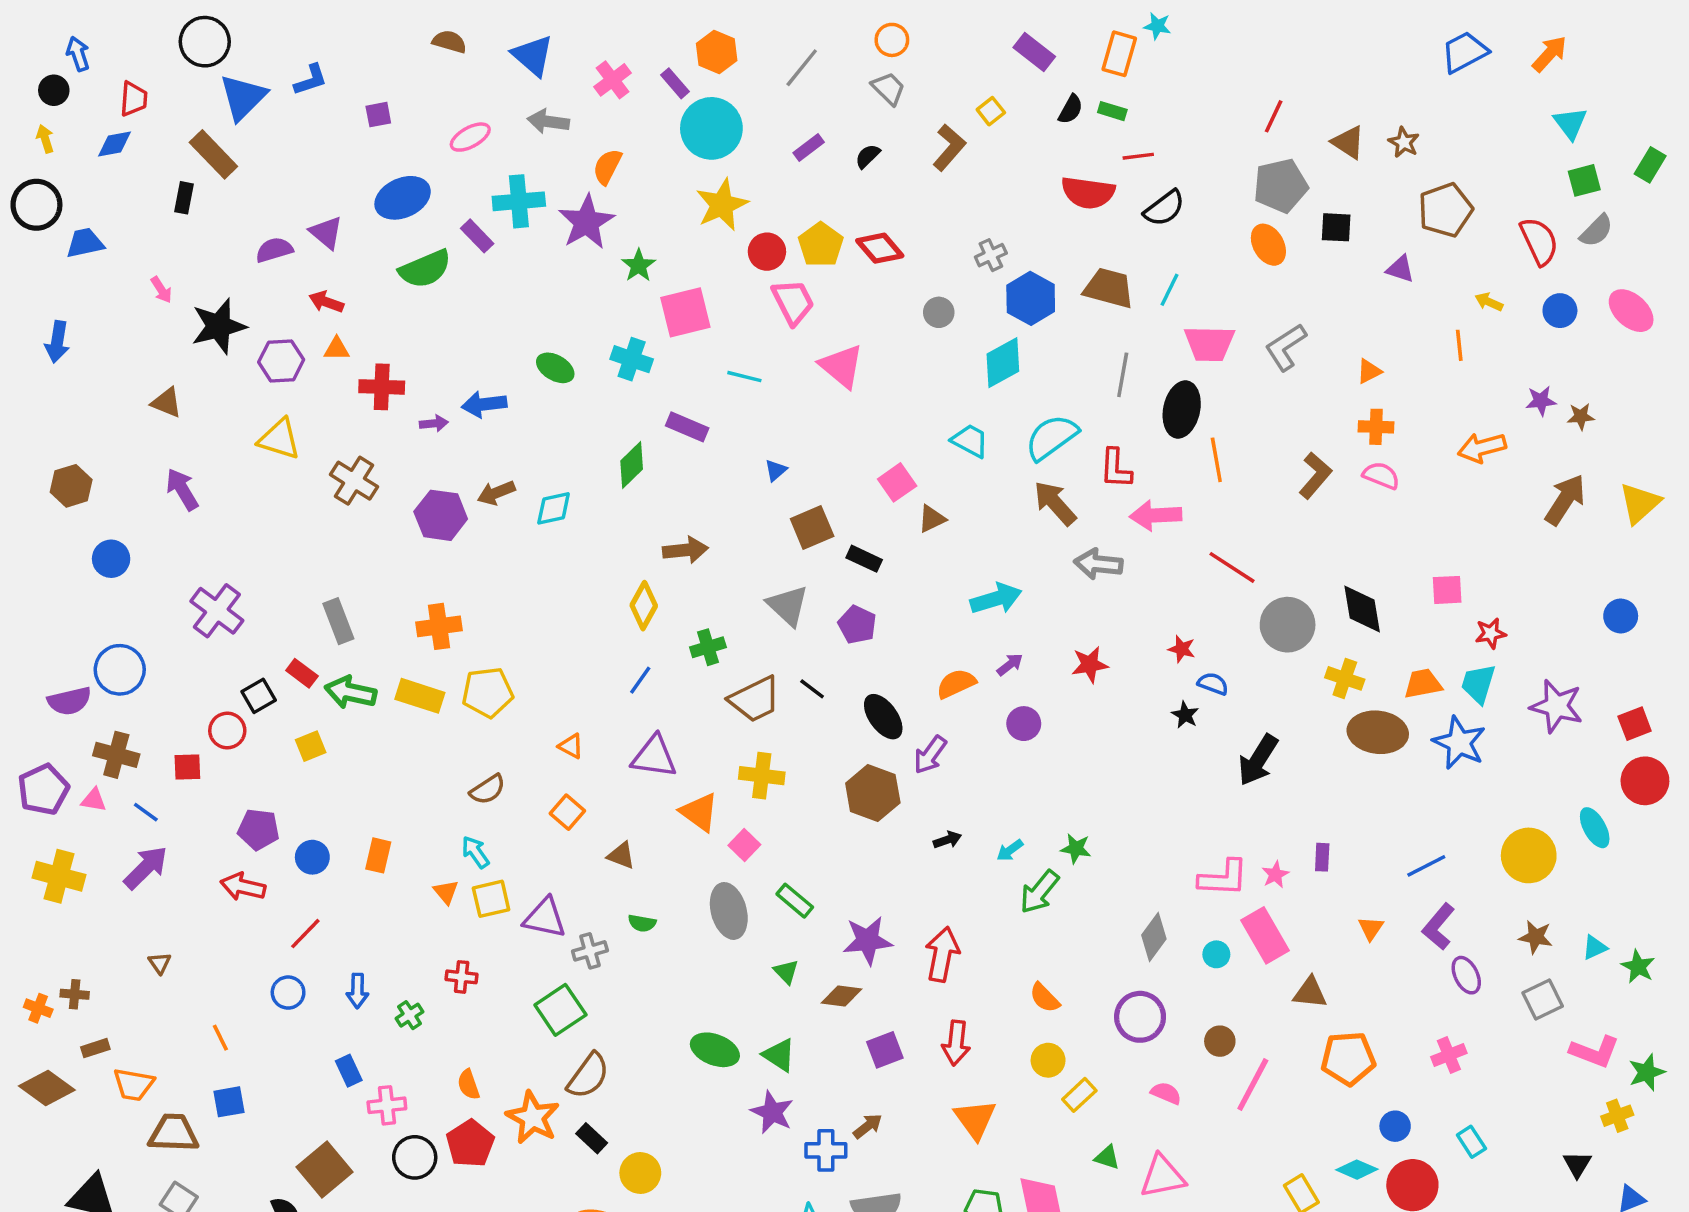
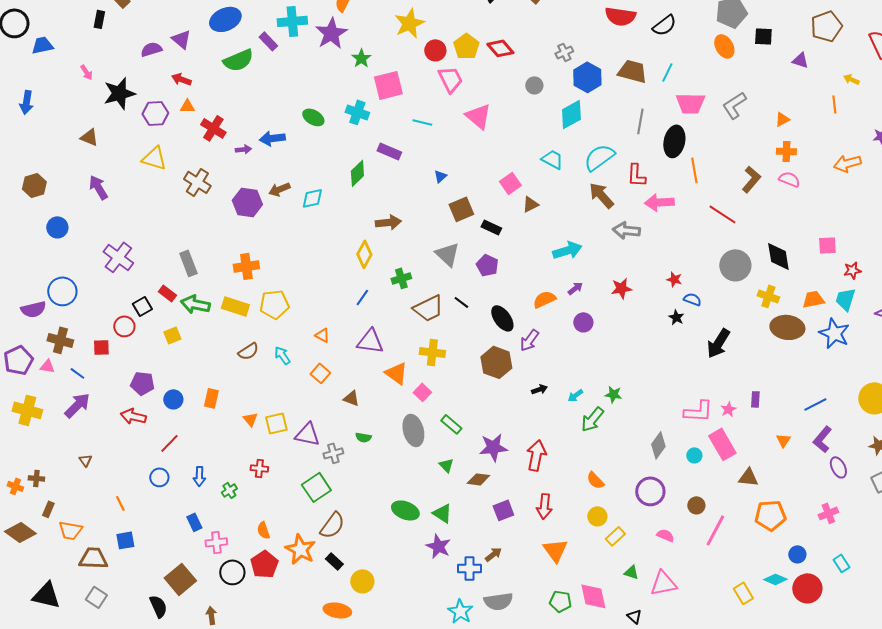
red cross: (382, 387) -> (213, 128), turned 30
red line: (1232, 567) -> (722, 214), moved
brown semicircle: (488, 790) -> (248, 351), moved
cyan arrow: (475, 852) -> (282, 355), moved
brown rectangle: (95, 1048) -> (48, 509), turned -49

